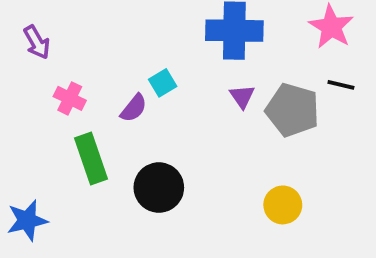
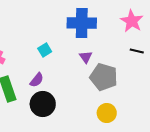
purple semicircle: (134, 108) -> (37, 80), moved
gray pentagon: (292, 110) -> (104, 77), moved

